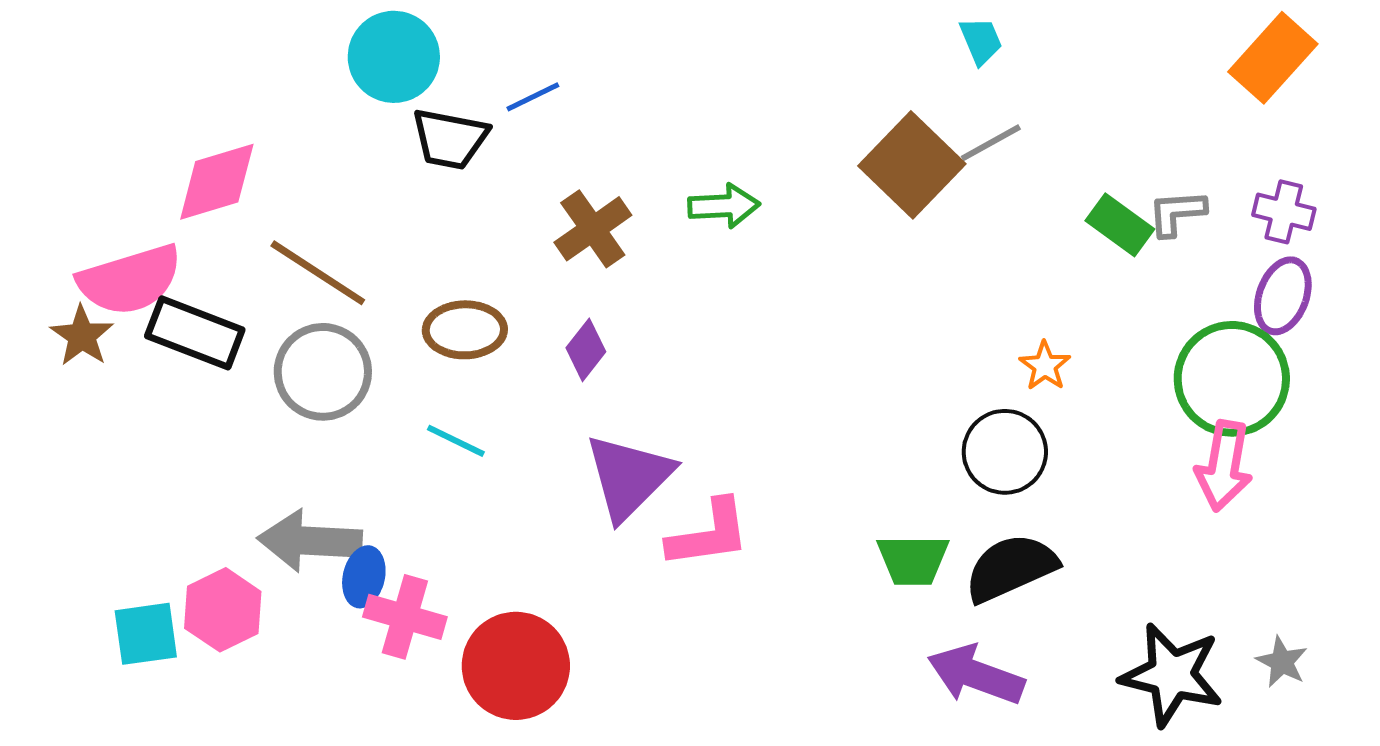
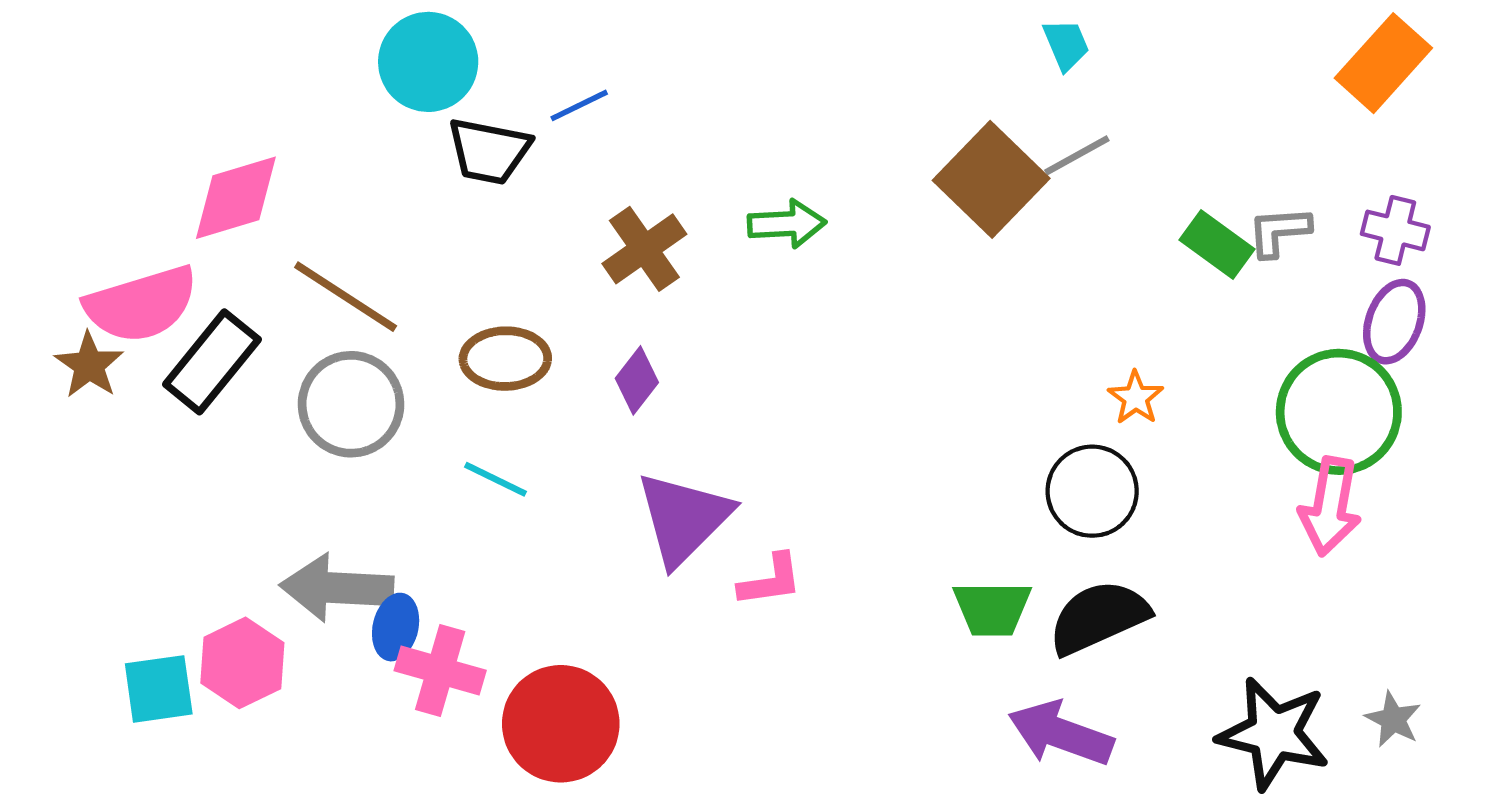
black rectangle: (195, 333) -> (212, 362), turned -72
pink L-shape: (709, 534) -> (770, 580), size x0.7

